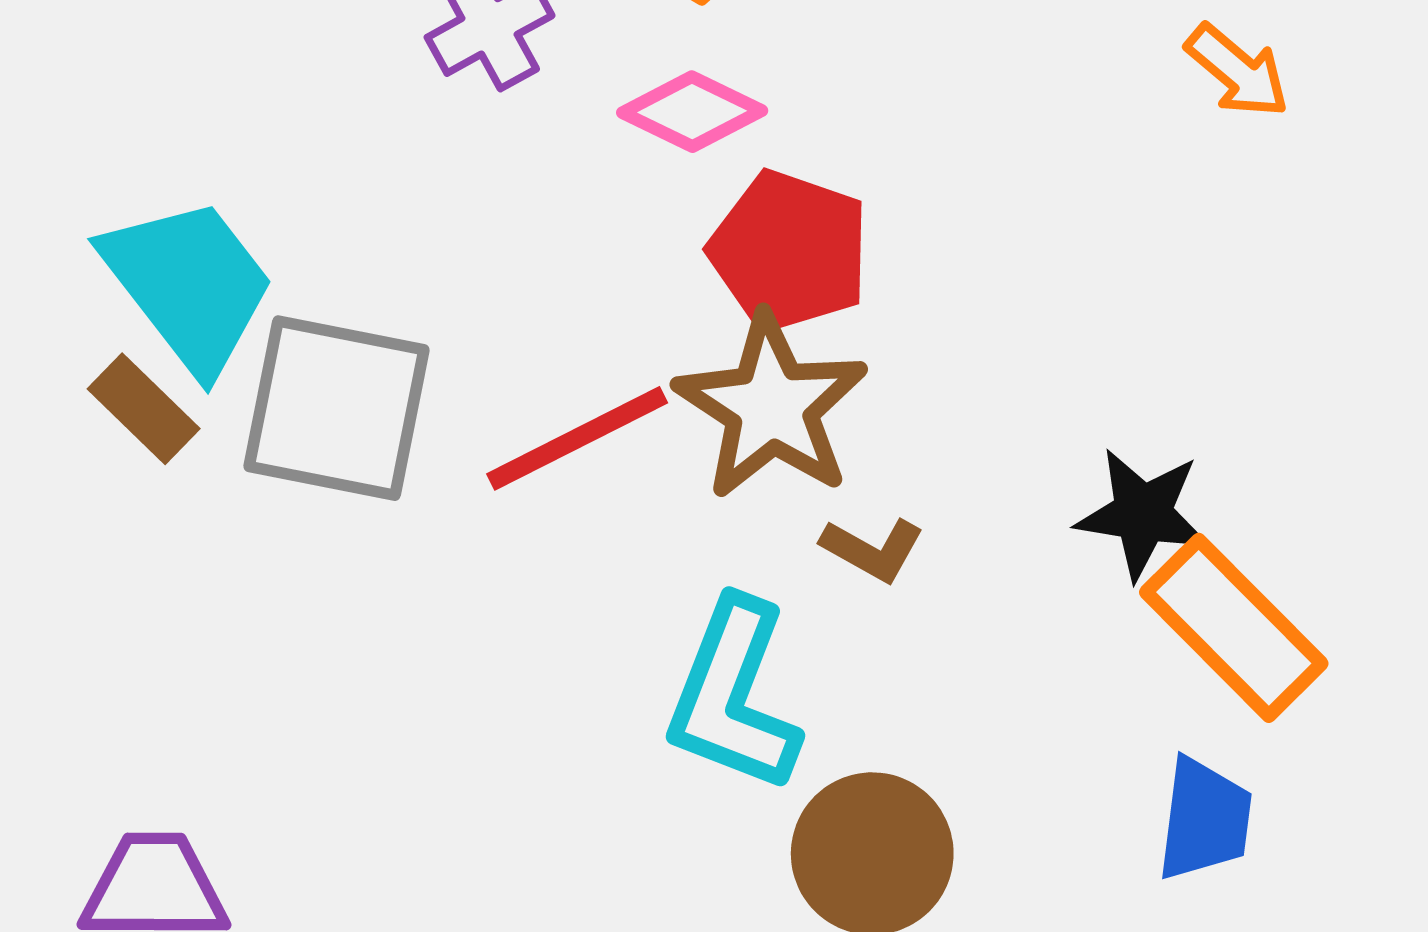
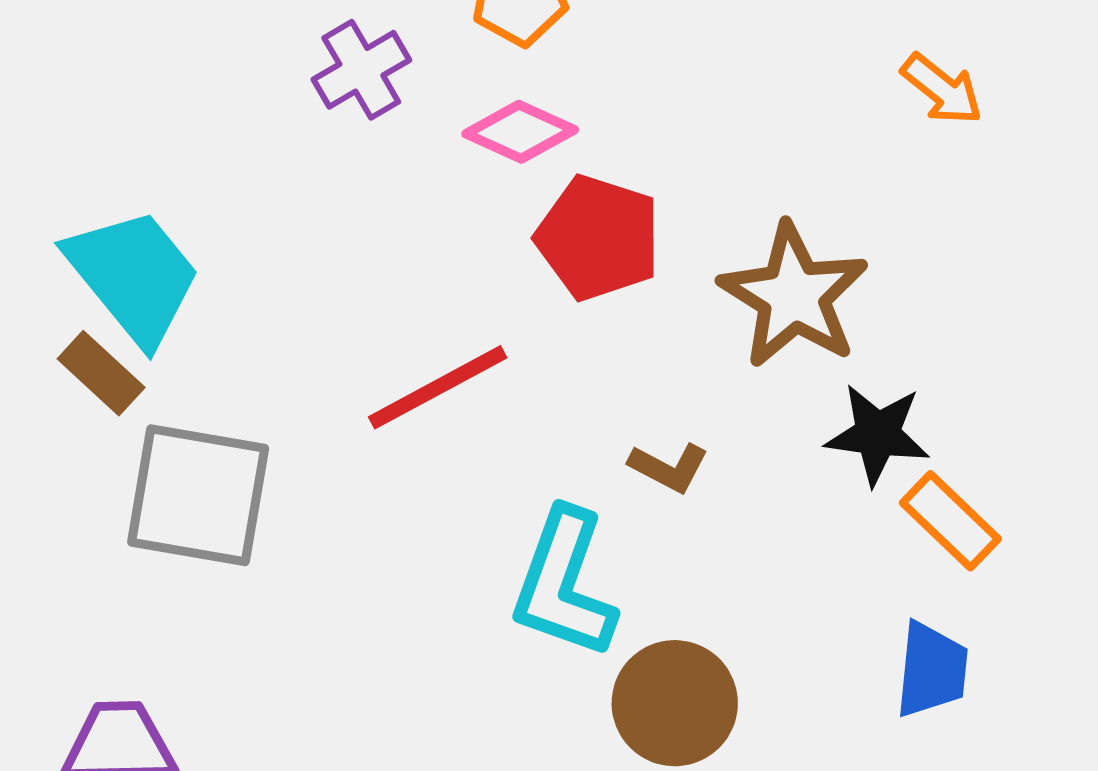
brown star: (771, 407) -> (794, 296), moved
gray square: (337, 408) -> (198, 495), moved
orange rectangle: (1234, 628) -> (950, 521), size x0.7

